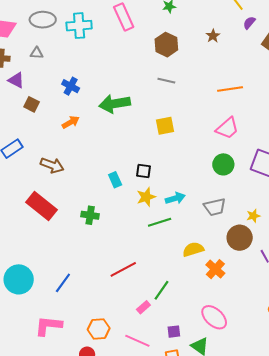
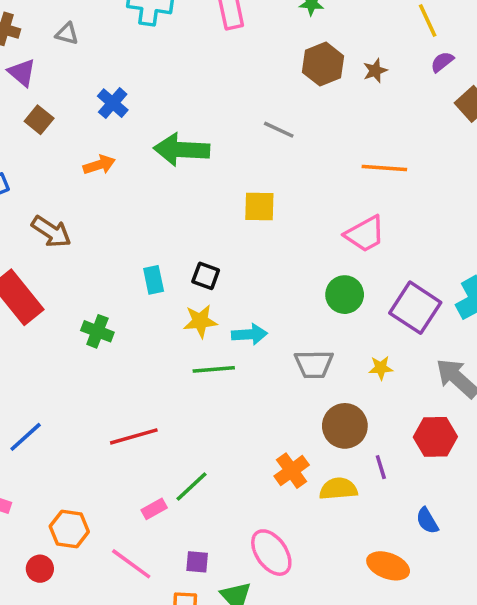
brown hexagon: (166, 45) -> (323, 64), moved
yellow star: (253, 216) -> (381, 368), moved
yellow semicircle: (193, 249) -> (338, 489), moved

